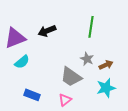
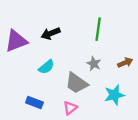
cyan semicircle: (22, 62) -> (46, 67), moved
brown arrow: (106, 65) -> (125, 63), moved

